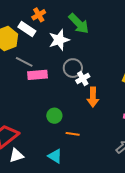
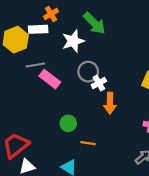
white rectangle: (27, 29) -> (38, 29), turned -36
gray line: (24, 62) -> (35, 65), turned -36
pink rectangle: (38, 75) -> (50, 79), turned 42

